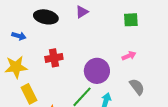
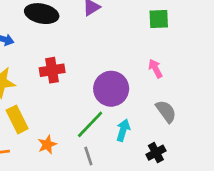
pink arrow: (129, 56) -> (155, 69), turned -96

